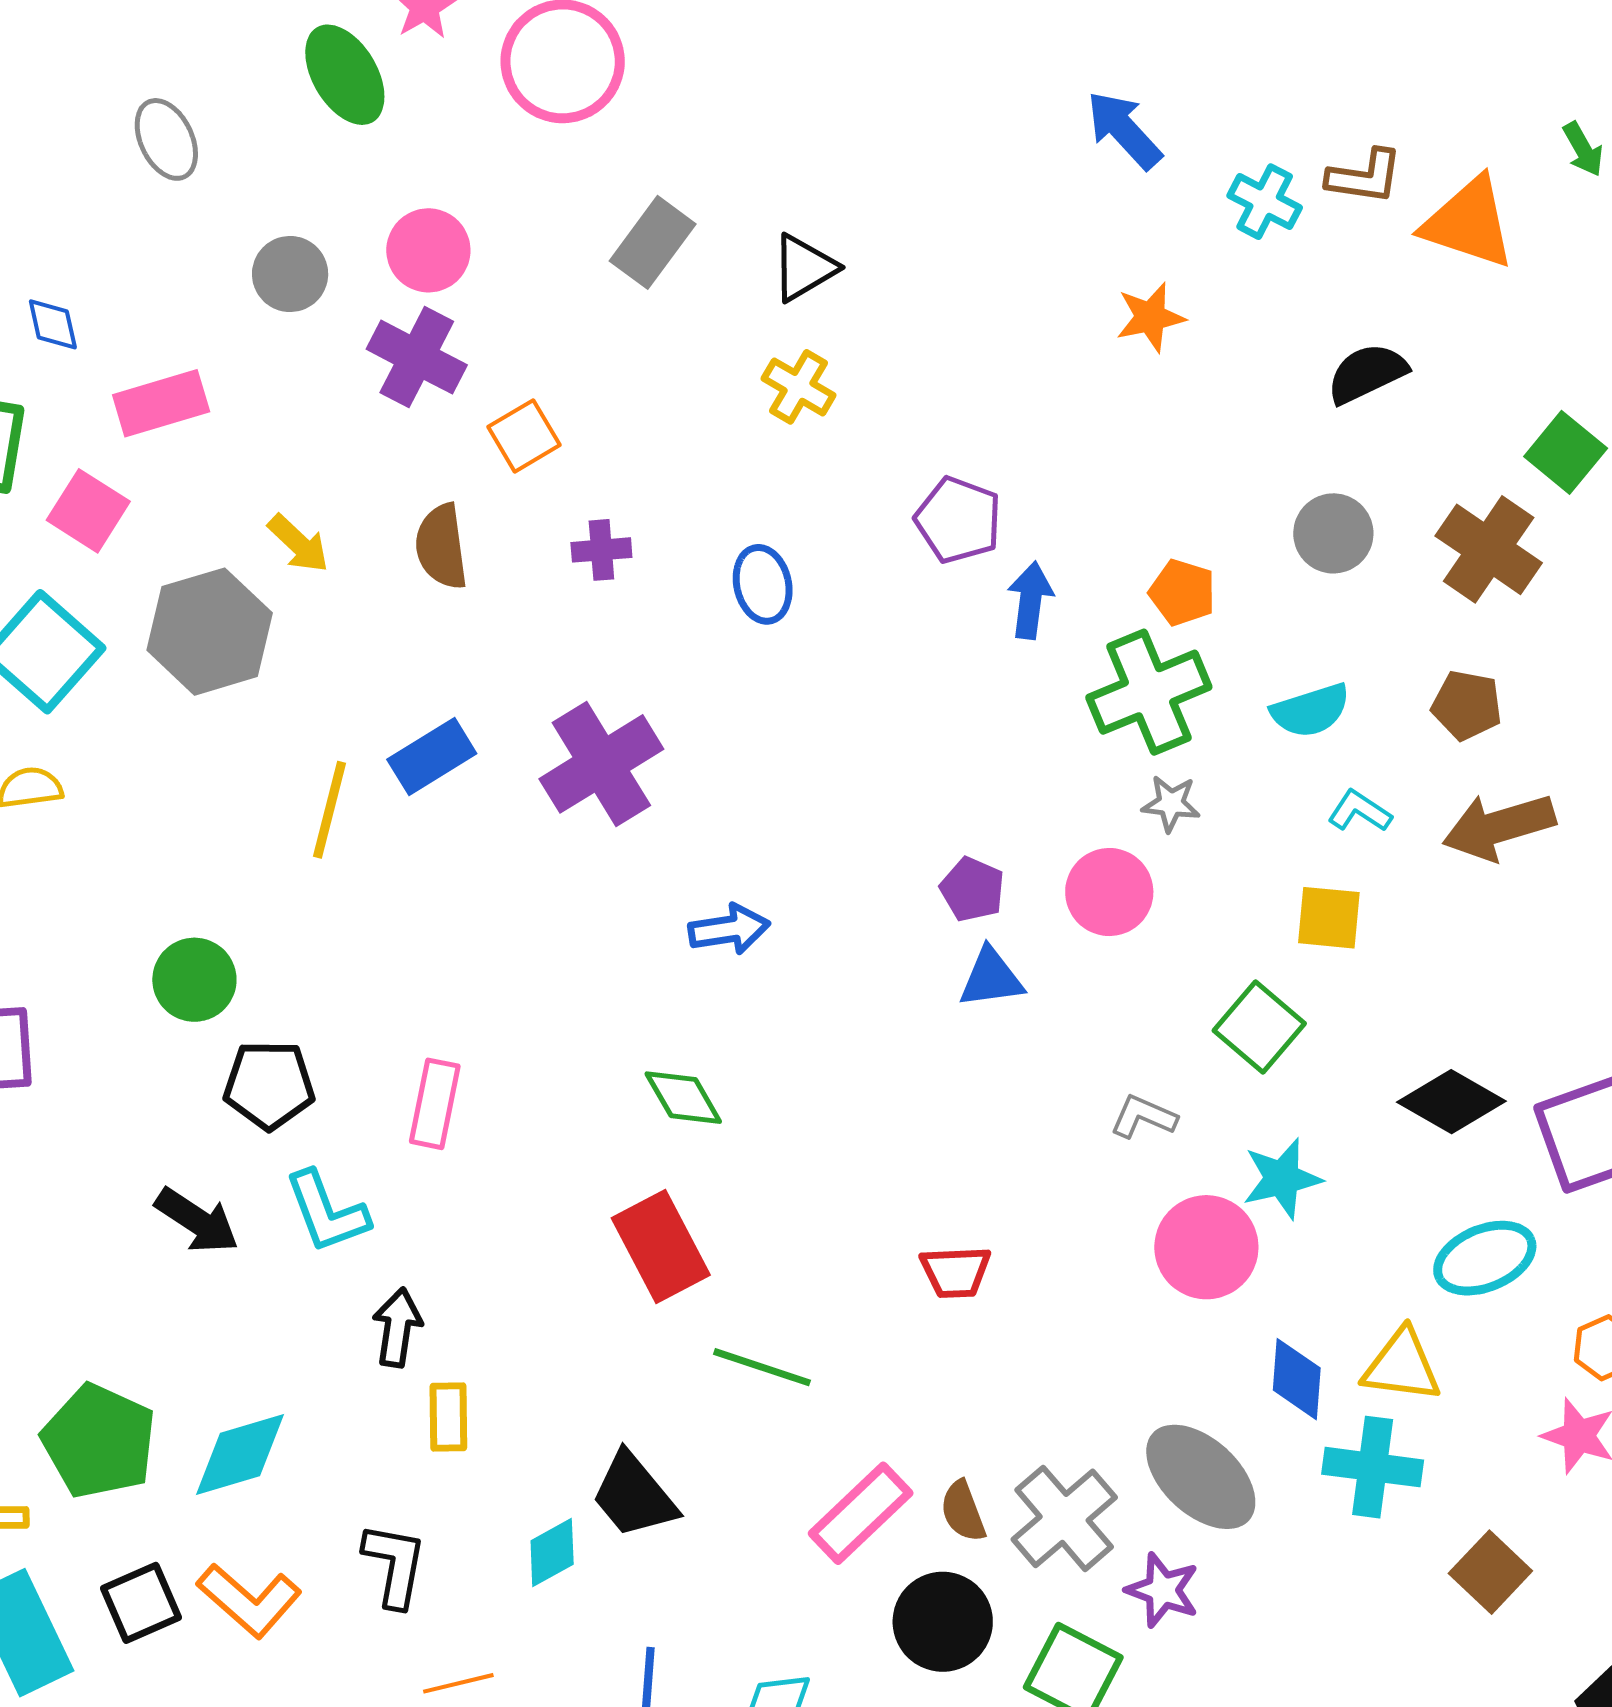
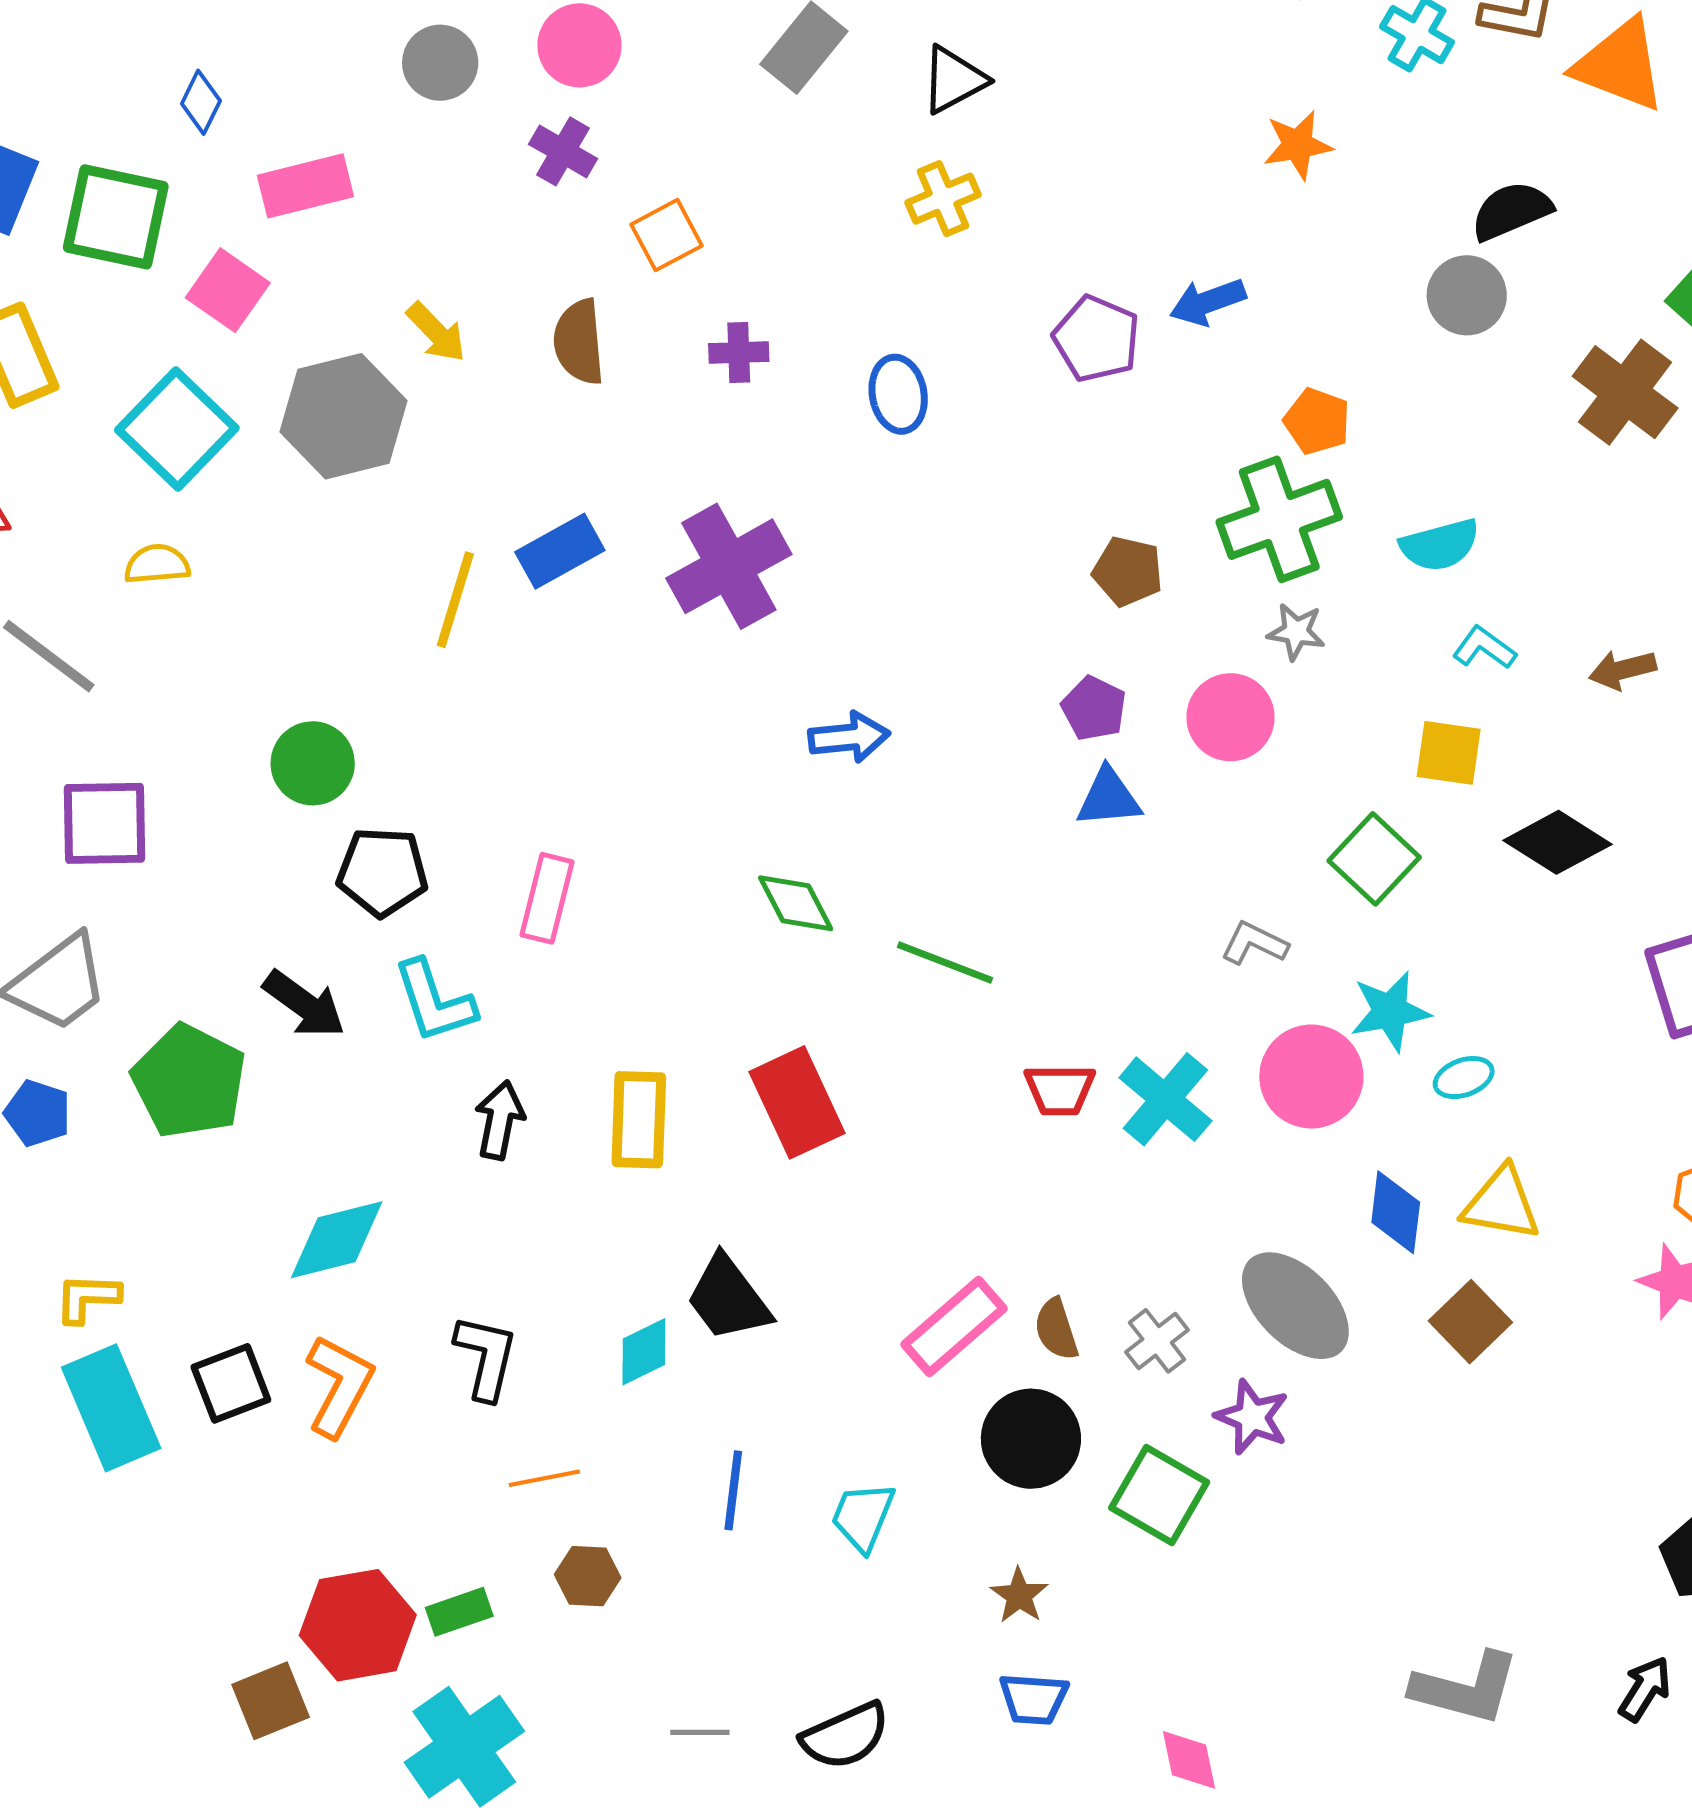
blue diamond: (53, 324) -> (201, 102), turned 36
purple cross: (417, 357) -> (563, 151), size x0.7
yellow cross: (799, 387) -> (943, 199), turned 34
gray circle: (1333, 533) -> (1467, 295), moved
blue arrow: (1030, 600) -> (1208, 302), moved, turned -120
brown pentagon: (1467, 705) -> (1128, 571), moved
brown arrow: (1499, 827) -> (1623, 670), size x0.6
black diamond: (1451, 1102) -> (1557, 842), moved
red rectangle: (661, 1246) -> (797, 1102), moved
cyan ellipse: (1485, 1258) -> (1464, 1078), moved, size x0.6
green line: (762, 1367) -> (945, 963), moved
yellow rectangle: (448, 1417) -> (639, 1120), moved, size x1.4
green pentagon: (99, 1441) -> (189, 1081), moved
cyan cross: (1373, 1467) -> (1165, 1099), moved, turned 30
gray cross: (1064, 1518) -> (1157, 1341), size x0.6
brown square: (1490, 1572) -> (1470, 1322), moved
orange L-shape: (249, 1600) -> (339, 1386), turned -106

